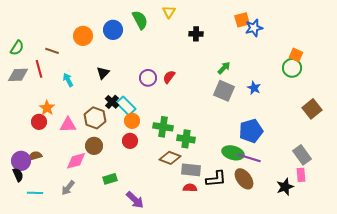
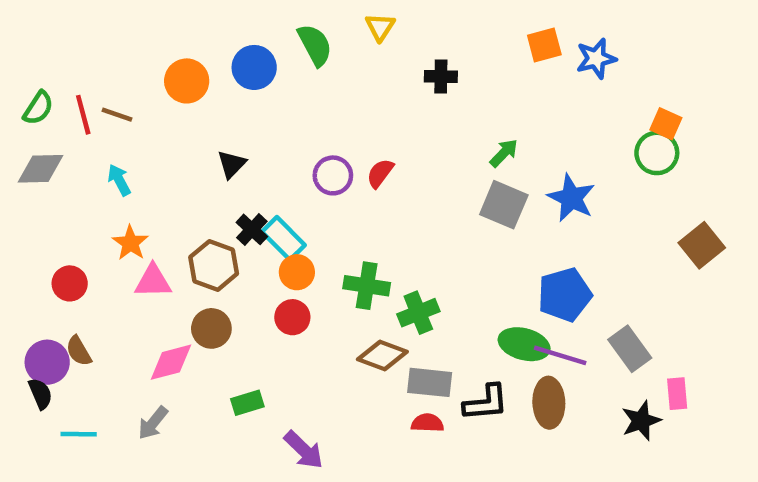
blue star: (254, 28) -> (596, 58), moved
red line: (39, 69) -> (83, 115), moved
cyan arrow: (68, 80) -> (119, 180), moved
blue star: (254, 88) -> (571, 198), size x1.5
orange star: (47, 108) -> (130, 243), moved
red circle: (39, 122) -> (70, 283), moved
green cross: (186, 139) -> (418, 313), turned -30
gray rectangle: (302, 155) -> (630, 349), moved
brown semicircle: (35, 156) -> (79, 351), turned -104
brown ellipse: (244, 179) -> (549, 403), turned 35

